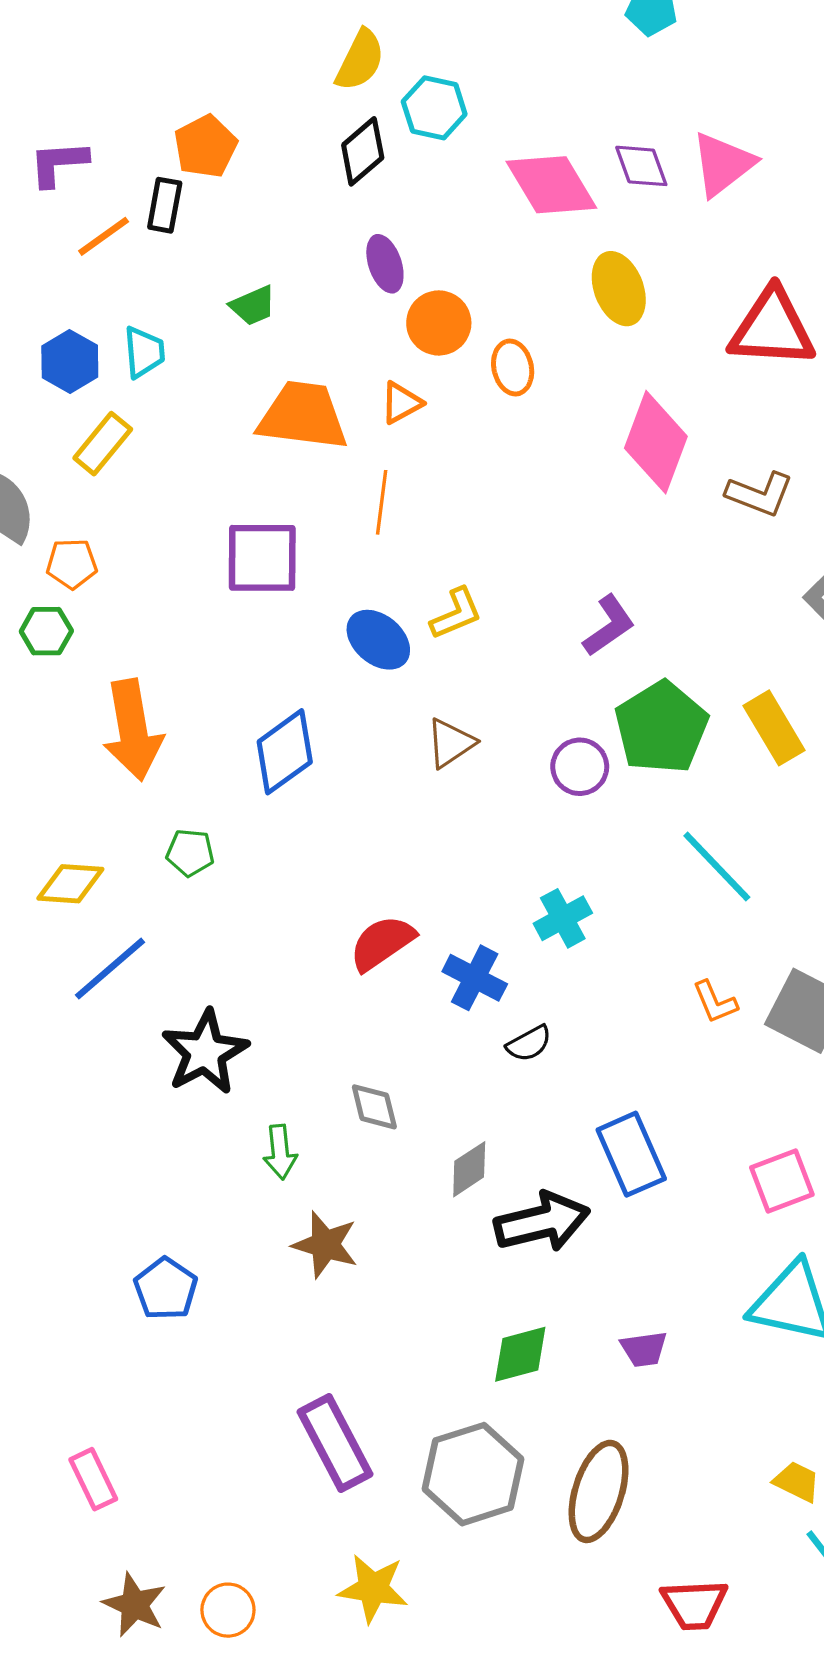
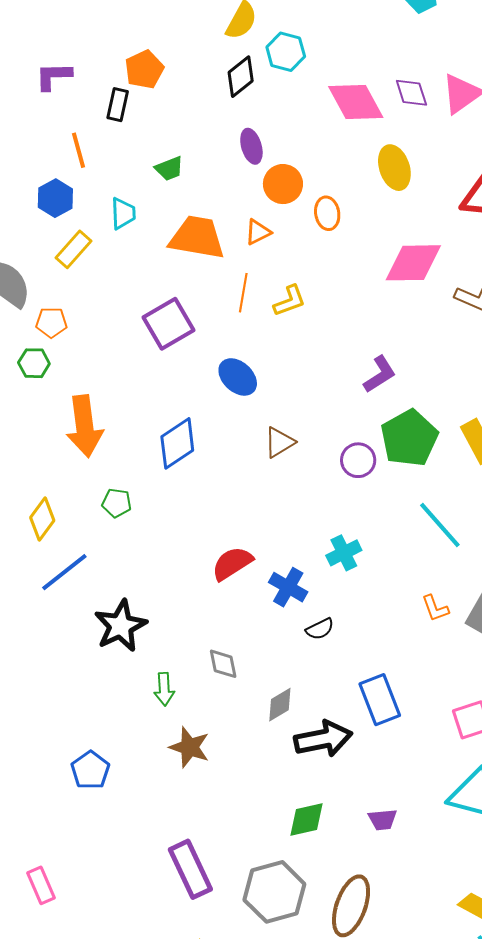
orange line: (104, 236) -> (78, 150), moved, turned -72
cyan trapezoid: (144, 352) -> (123, 213), moved
pink diamond: (656, 442) -> (413, 263), turned 66
purple square: (262, 558) -> (169, 324), turned -33
yellow L-shape: (456, 614) -> (290, 301), moved
yellow diamond: (70, 884) -> (42, 519), turned -60

